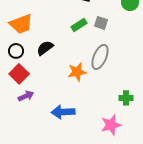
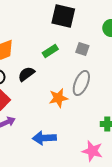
green rectangle: (79, 25) -> (50, 51), moved
pink star: (111, 125) -> (92, 151), turned 30

